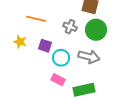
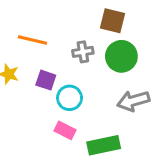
gray cross: (70, 27) -> (83, 52), turned -32
gray arrow: (89, 57) -> (133, 101), moved, turned 150

